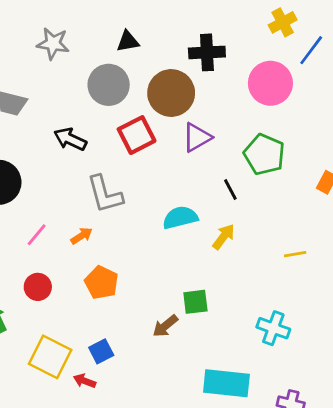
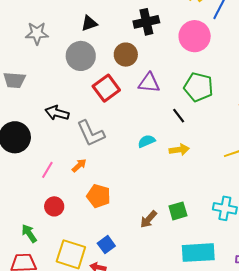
brown circle: (171, 93) -> (126, 55), size x0.7
purple triangle: (197, 137) -> (149, 83), turned 45
black arrow: (70, 139) -> (57, 113), moved
cyan semicircle: (180, 218) -> (146, 141), size x0.7
yellow arrow: (224, 237) -> (179, 150), turned 54
green square: (195, 302) -> (178, 211), moved

